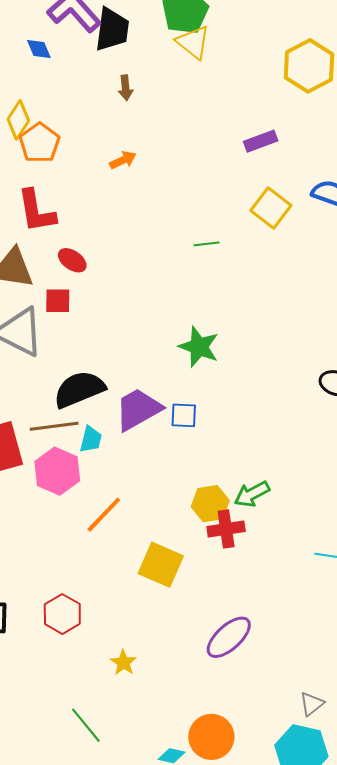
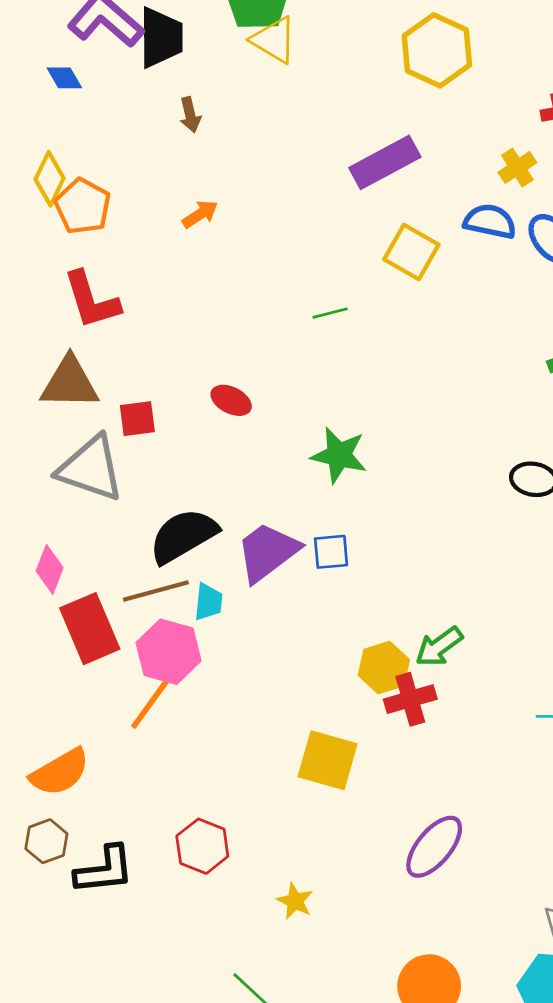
purple rectangle: (261, 141) -> (385, 162), size x1.5
red ellipse: (72, 260) -> (231, 400), moved
orange line: (104, 515) -> (151, 703), moved

